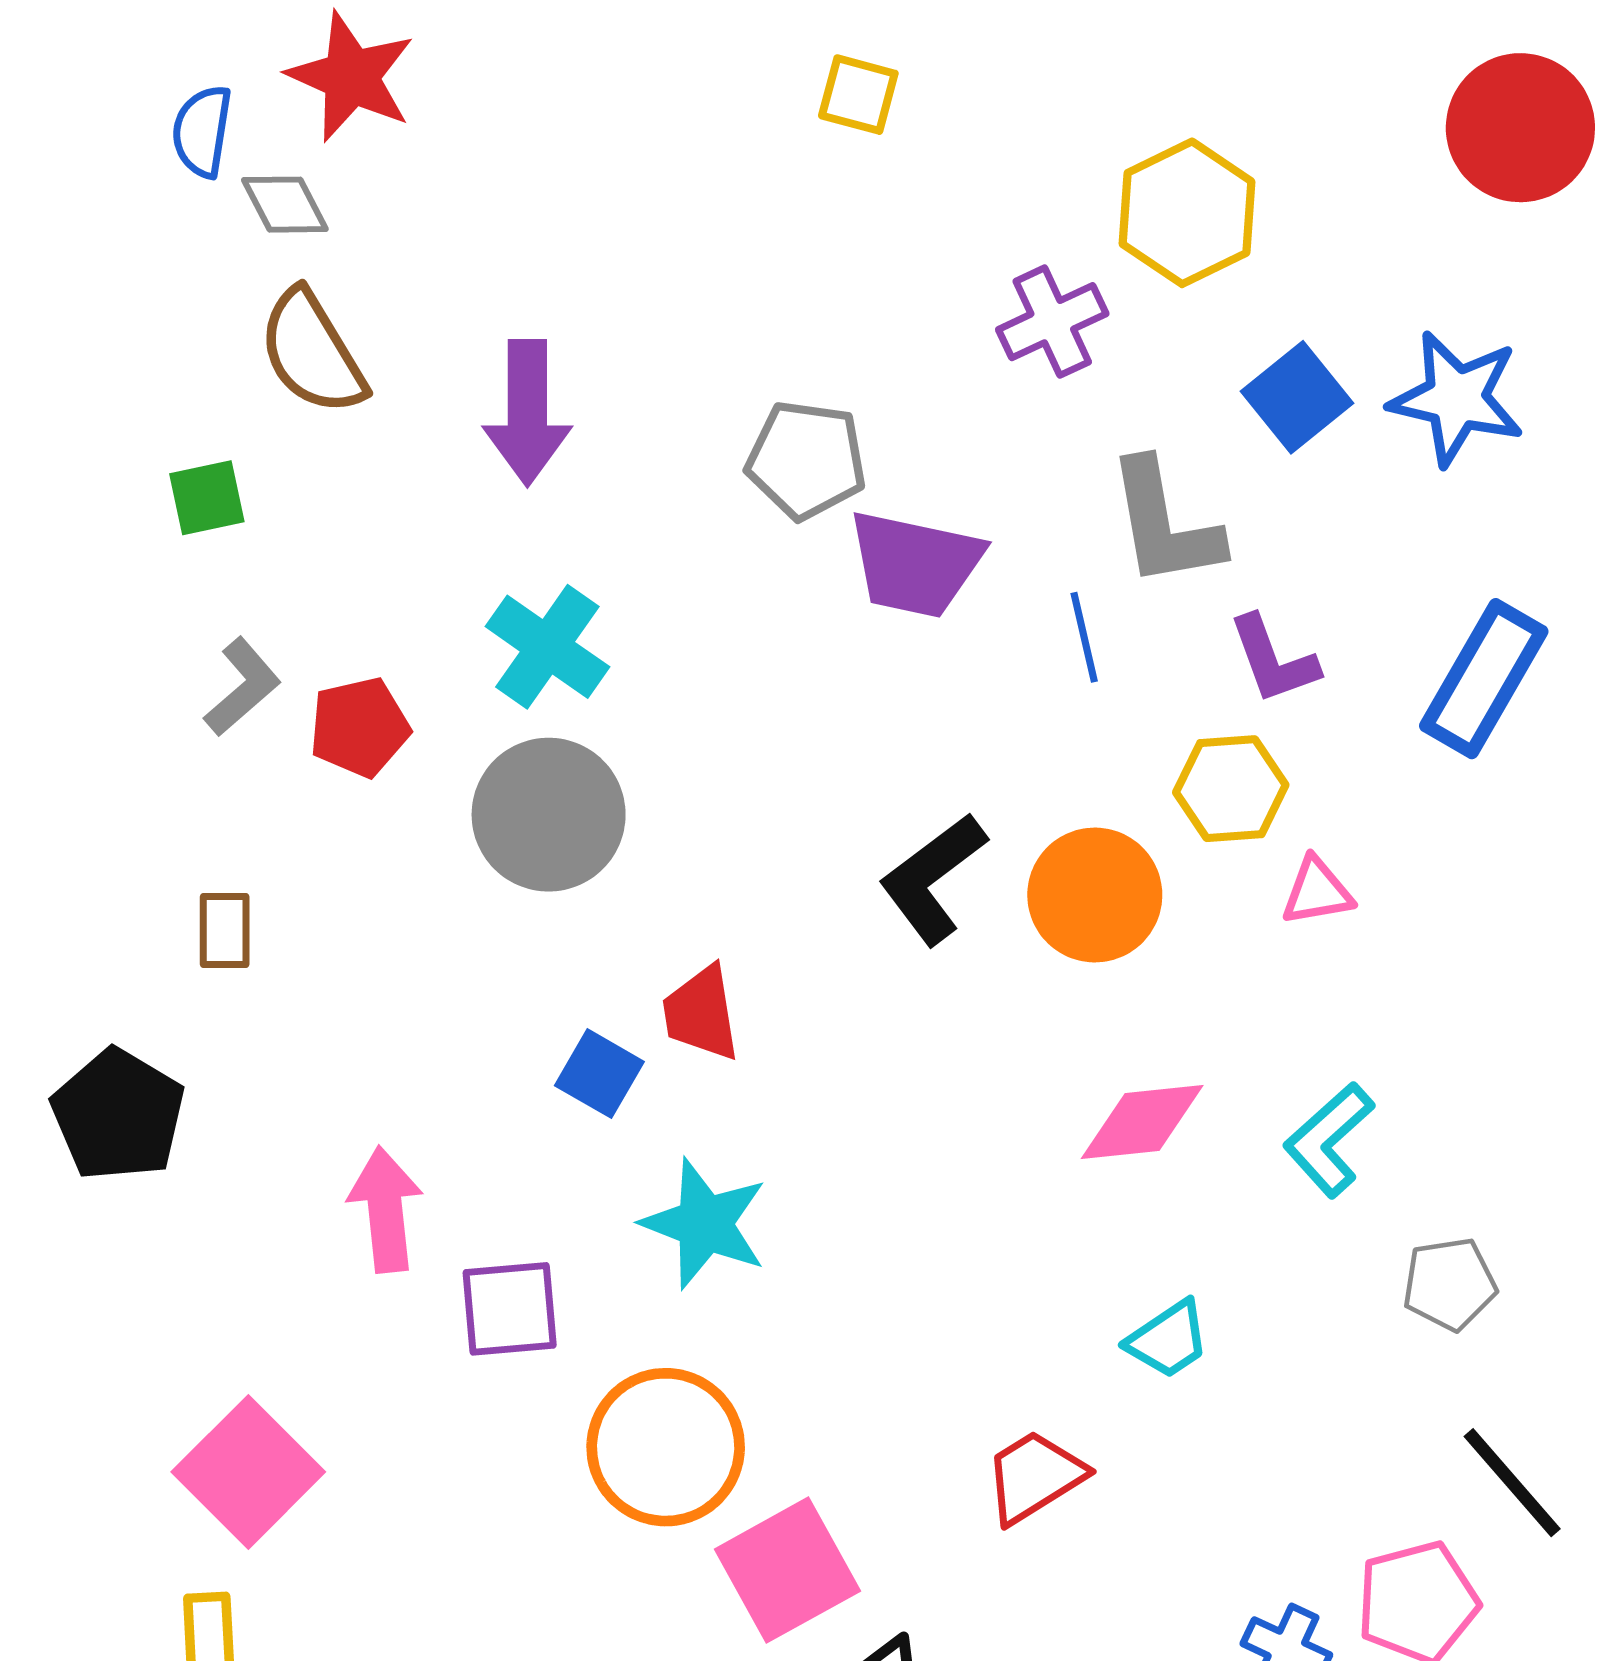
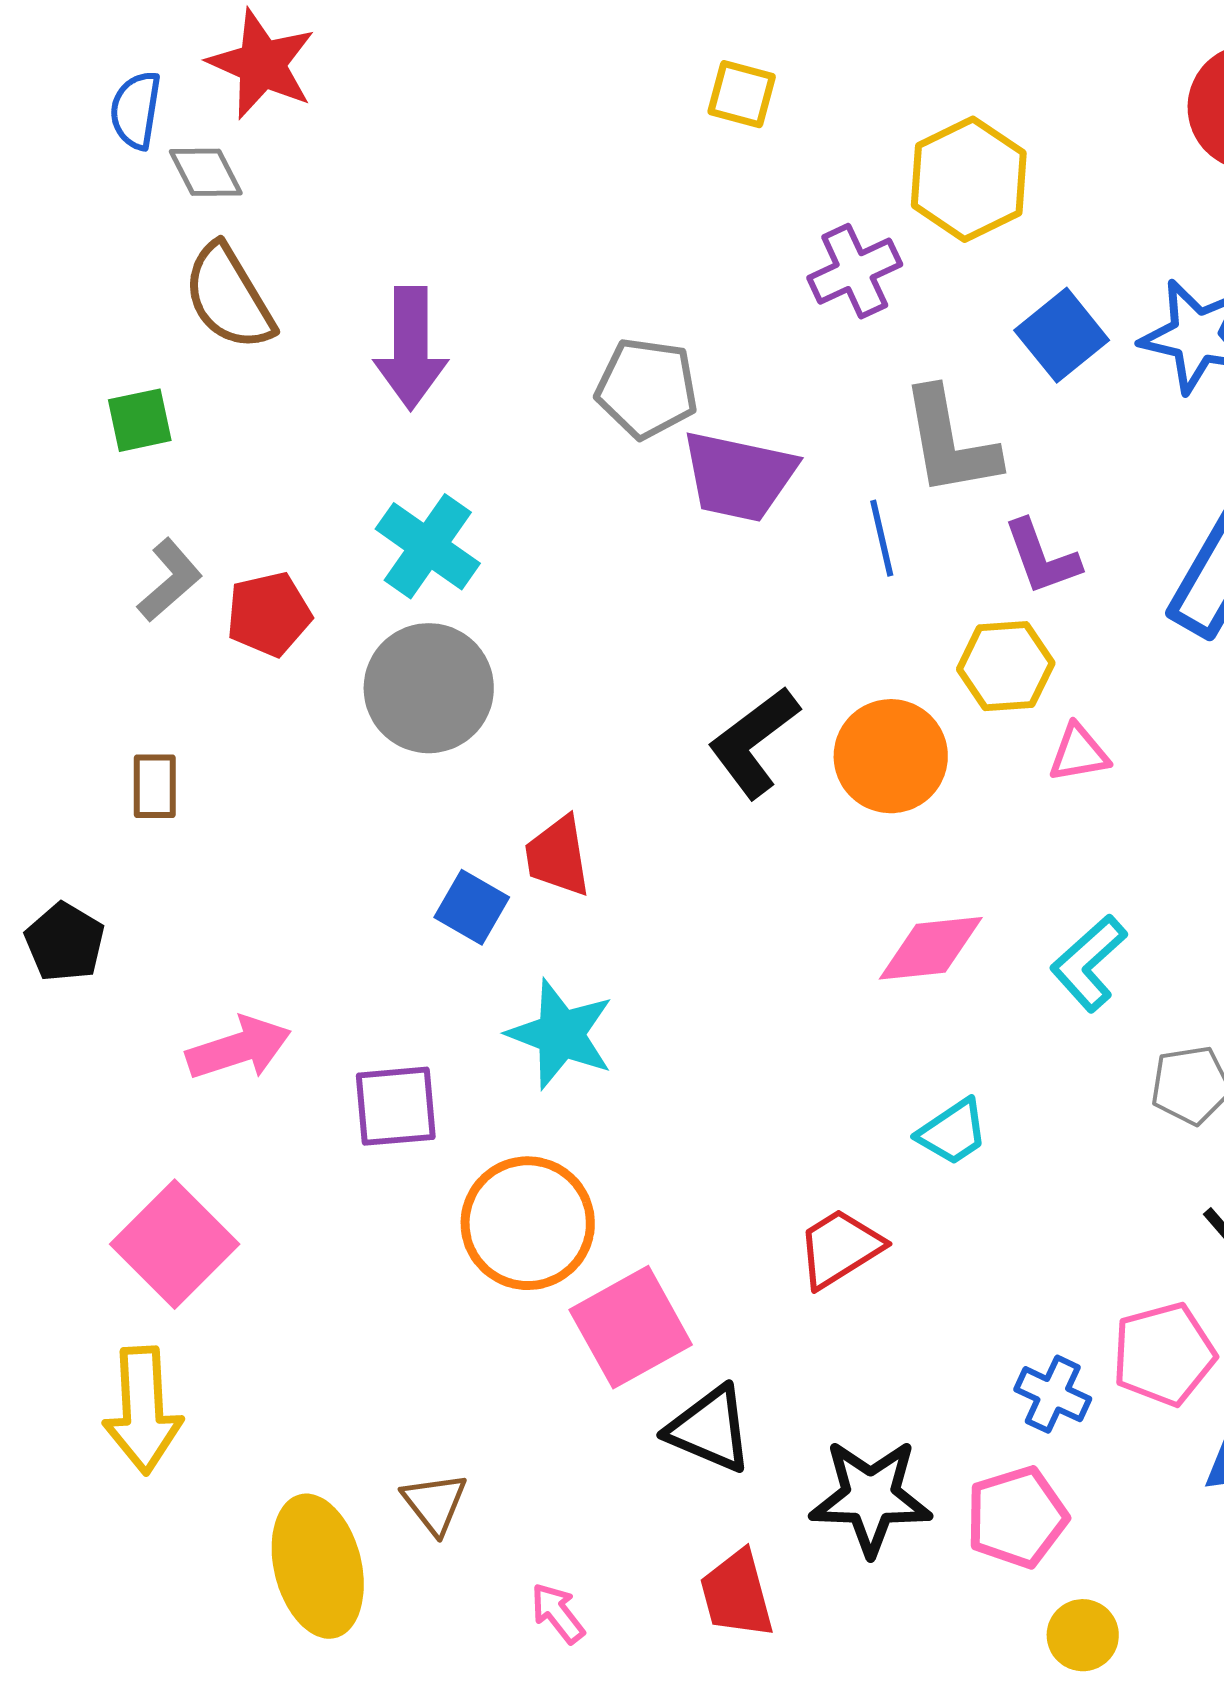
yellow square: (858, 95) -> (742, 94), moved
black pentagon: (118, 1115) -> (65, 942), size x0.7
pink arrow: (385, 1209) -> (239, 1048), moved, turned 78

